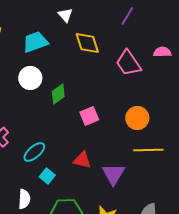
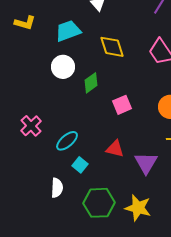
yellow diamond: (87, 43) -> (112, 47), moved

